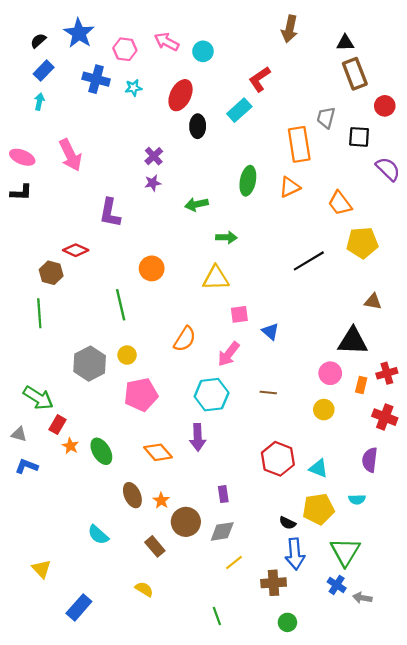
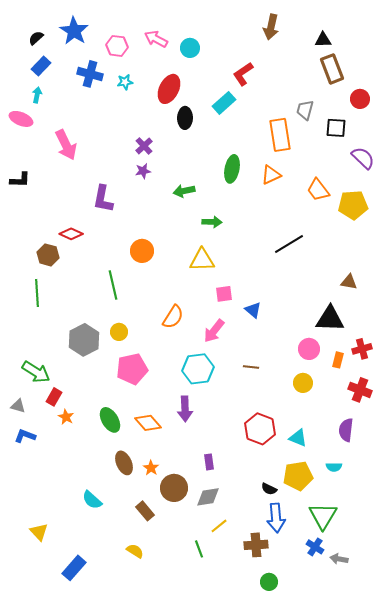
pink ellipse: (22, 157) -> (21, 119), moved
yellow pentagon: (362, 243) -> (353, 205), moved
green ellipse: (101, 451) -> (110, 420), moved
green line: (217, 616) -> (199, 549), moved

